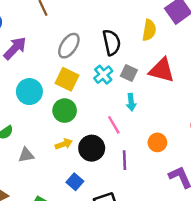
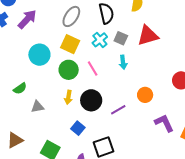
red triangle: (162, 70) -> (148, 36), turned -30
pink line: (114, 125) -> (93, 69), moved
yellow arrow: (64, 144) -> (68, 97), turned 120
purple line: (124, 160) -> (118, 110), turned 63

